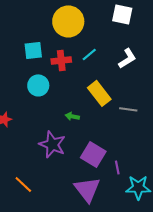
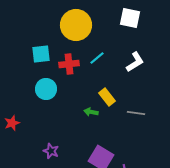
yellow rectangle: (99, 93) -> (107, 97), size x0.7
green arrow: (72, 116) -> (91, 112), moved
purple star: (52, 144) -> (51, 151), moved, size x0.6

